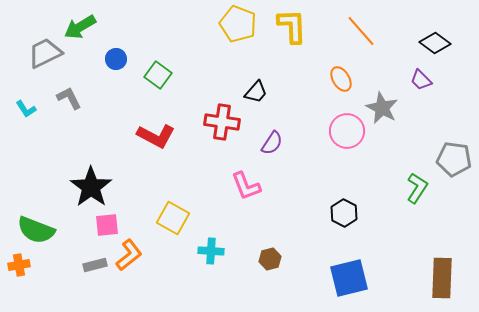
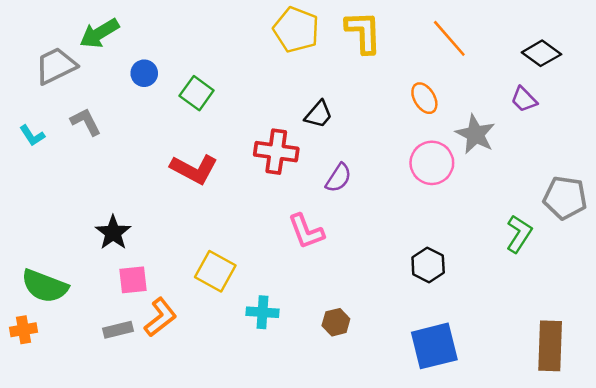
black star: (91, 187) -> (113, 233), size x0.7

